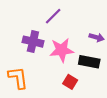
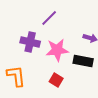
red square: (70, 82) -> (56, 80), moved

